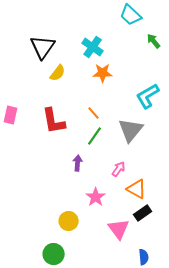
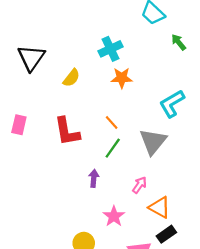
black triangle: (43, 47) -> (31, 58), moved
cyan cross: (93, 47) -> (110, 49), turned 30

